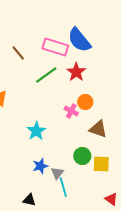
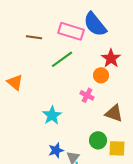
brown line: (18, 53) -> (34, 37), turned -42
red star: (76, 72) -> (111, 58), moved
orange circle: (85, 102) -> (101, 75), moved

